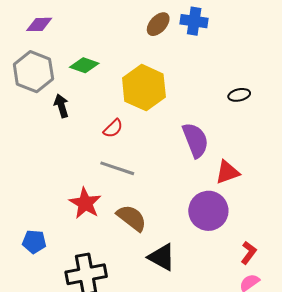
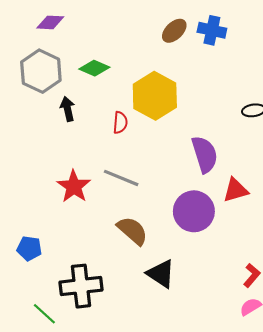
red semicircle: (113, 128) -> (120, 123), moved, turned -45
red star: (85, 203) -> (74, 186), moved
purple circle: (208, 211) -> (194, 211), moved

